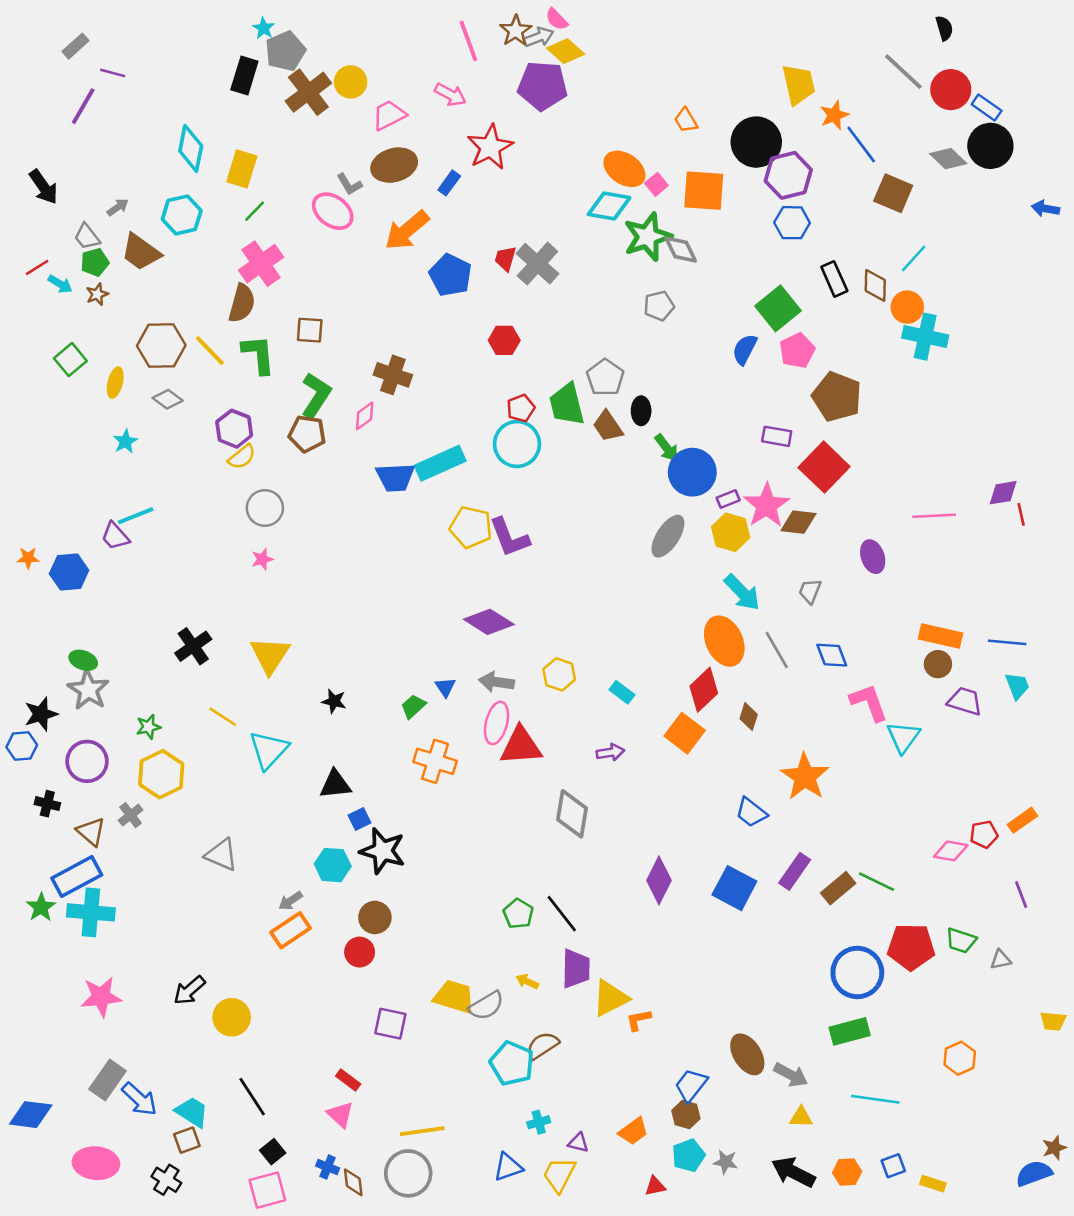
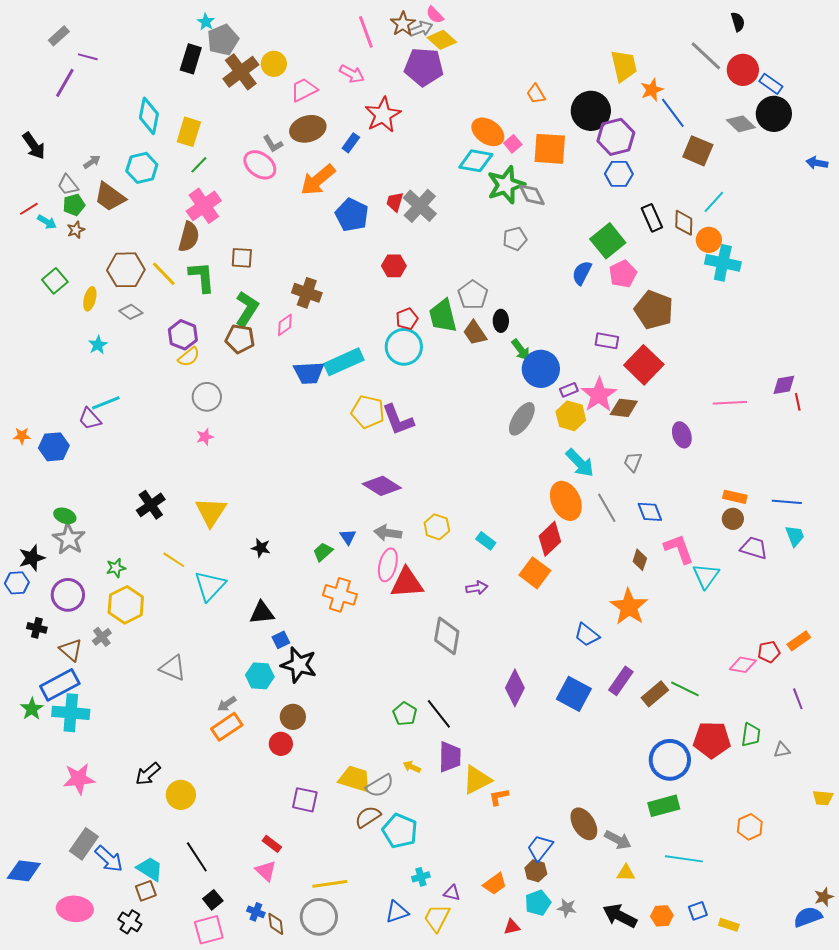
orange rectangle: (941, 636) -> (735, 497), size x0.7
brown diamond: (749, 717) -> (640, 560), moved
green trapezoid: (961, 941) -> (751, 735), turned -100
brown semicircle: (543, 1045) -> (368, 817), moved

